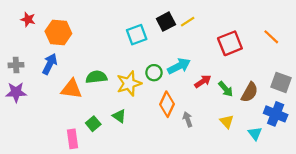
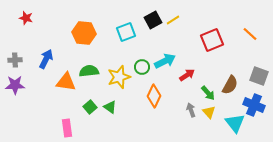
orange hexagon: (58, 32) -> (84, 33), moved
green arrow: (226, 89) -> (208, 93), moved
gray arrow: (188, 119) -> (191, 110), moved
green square: (93, 124) -> (90, 107), moved
cyan triangle: (255, 133) -> (235, 123), size x1.5

